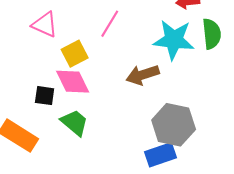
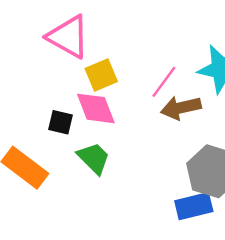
pink line: (110, 24) -> (164, 82), moved
pink triangle: (45, 25) -> (68, 37), size x1.4

